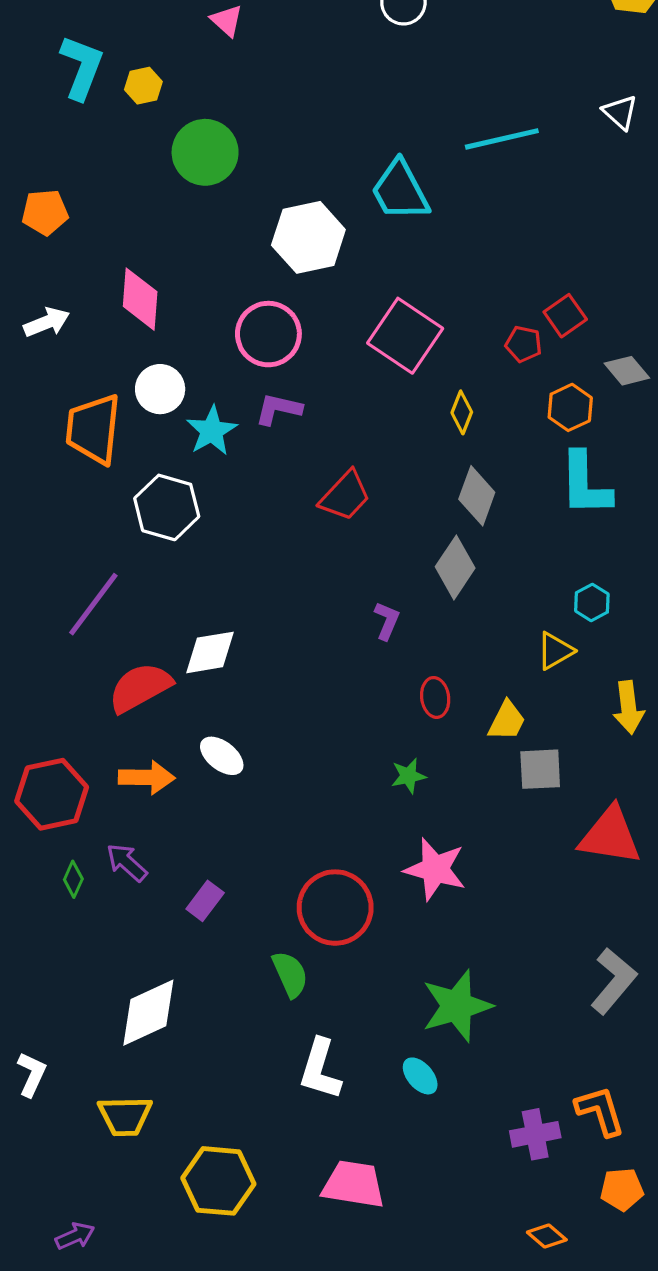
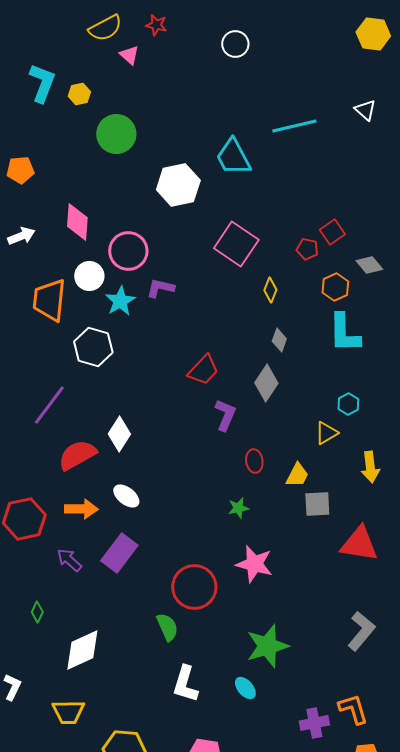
pink circle: (268, 334) -> (128, 251), moved
red trapezoid: (345, 496) -> (203, 370), moved
gray diamond: (477, 496) -> (279, 340), size x0.7
purple L-shape: (387, 621) -> (225, 415), size x1.4
white diamond: (210, 652) -> (119, 434), turned -48
green diamond: (73, 879) -> (37, 612), moved
purple rectangle: (205, 901) -> (119, 553), moved, size x1.6

